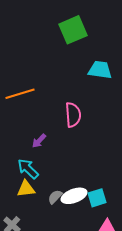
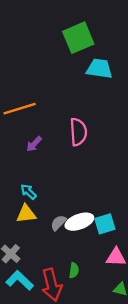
cyan trapezoid: (100, 70) -> (99, 69), moved
purple arrow: (39, 141) -> (34, 144), moved
cyan arrow: (28, 169) -> (28, 192), size x0.7

